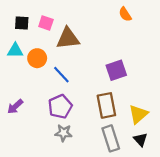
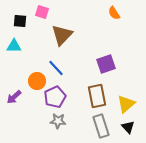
pink square: (46, 23) -> (42, 12), moved
brown triangle: (68, 38) -> (62, 35), turned -40
orange circle: (37, 58) -> (37, 81), moved

